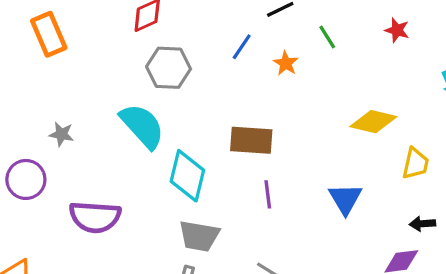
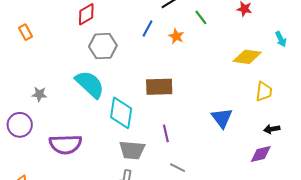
orange rectangle: (49, 34) -> (25, 32), size x0.6
yellow diamond: (373, 122) -> (247, 57), moved
purple line: (268, 194) -> (166, 133), moved

